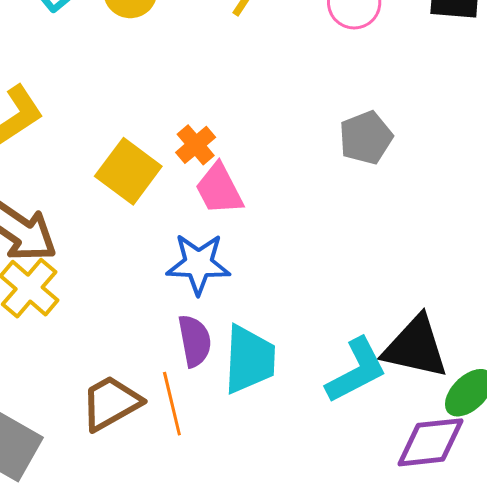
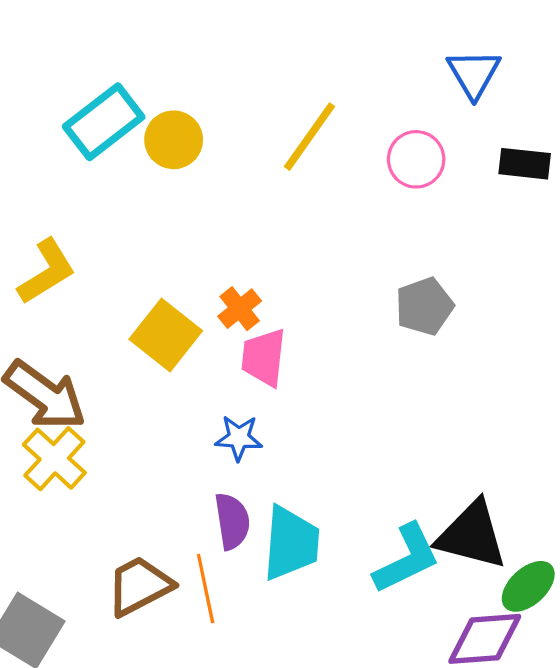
pink trapezoid: (219, 189) -> (264, 357), turned 32
blue star: (198, 264) -> (239, 438), size x0.7

